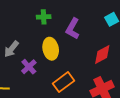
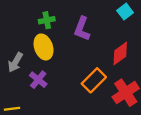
yellow ellipse: (51, 49) -> (44, 47), moved
orange rectangle: (64, 82) -> (94, 80), moved

